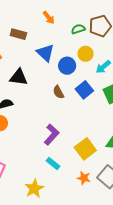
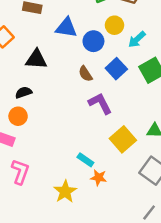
blue triangle: (45, 53) -> (66, 28), turned -30
purple L-shape: (52, 135) -> (100, 103), moved, turned -65
orange star: (84, 178) -> (99, 178), moved

